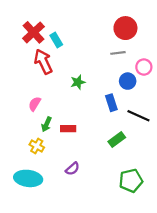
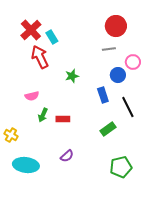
pink semicircle: (35, 104) -> (32, 96), turned -136
black line: (138, 116) -> (128, 107), turned 40
yellow cross: (37, 146) -> (11, 135), moved

